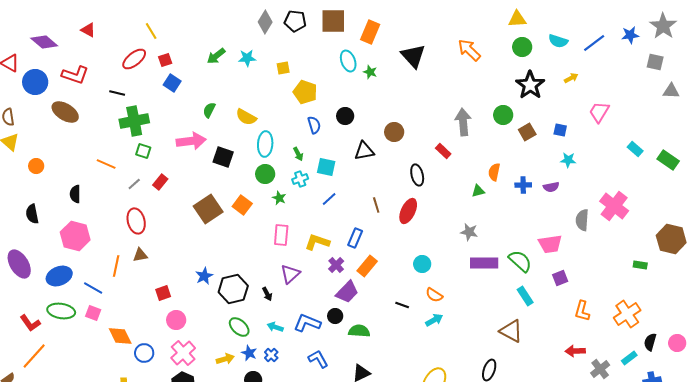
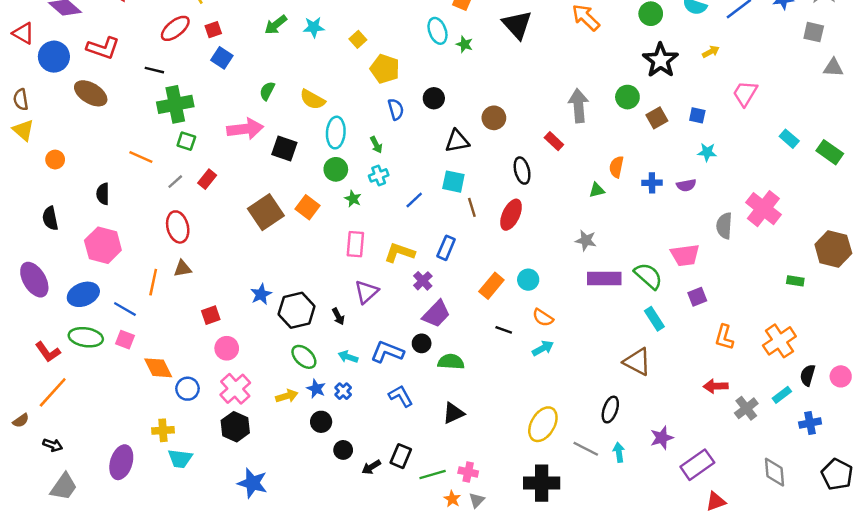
yellow square: (283, 68) -> (358, 39), turned -32
cyan square: (326, 167) -> (453, 182), moved
orange rectangle: (367, 266) -> (491, 286), moved

